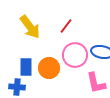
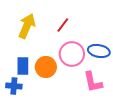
yellow arrow: (30, 27) -> (27, 26), turned -120

